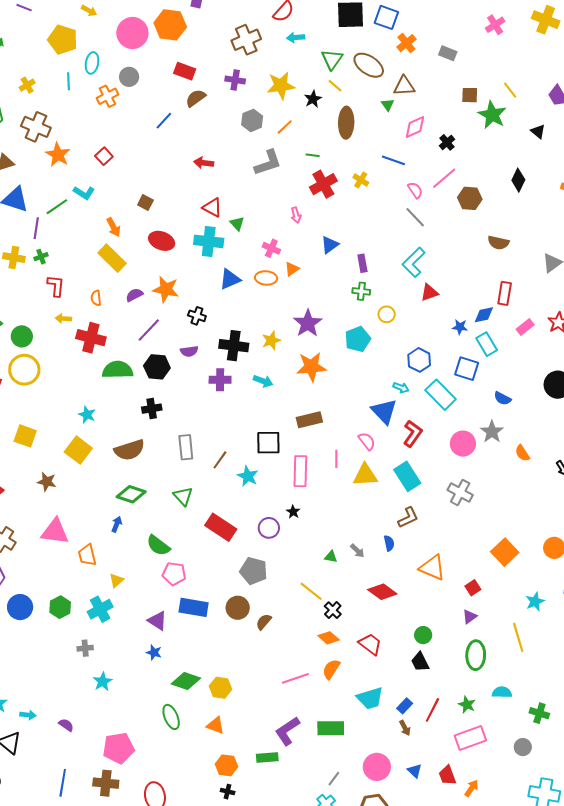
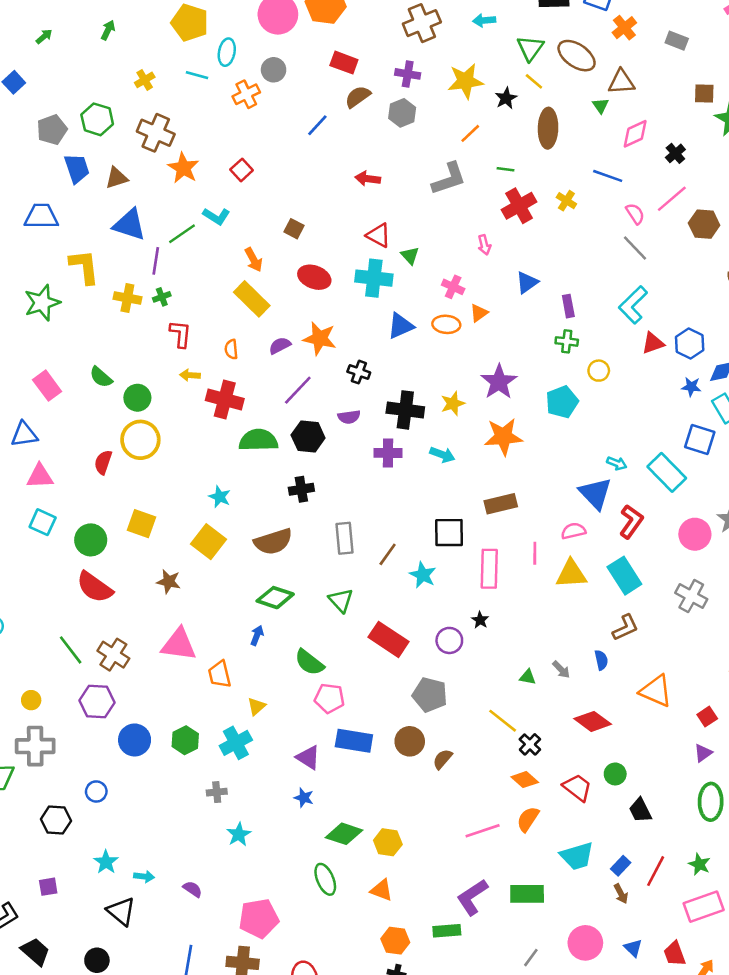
cyan line: (69, 81) -> (197, 75), turned -72
gray hexagon: (252, 120) -> (402, 113), moved
blue hexagon: (419, 360) -> (690, 344), moved
pink semicircle: (367, 441) -> (573, 531), turned -66
green circle: (423, 635) -> (615, 774), moved

